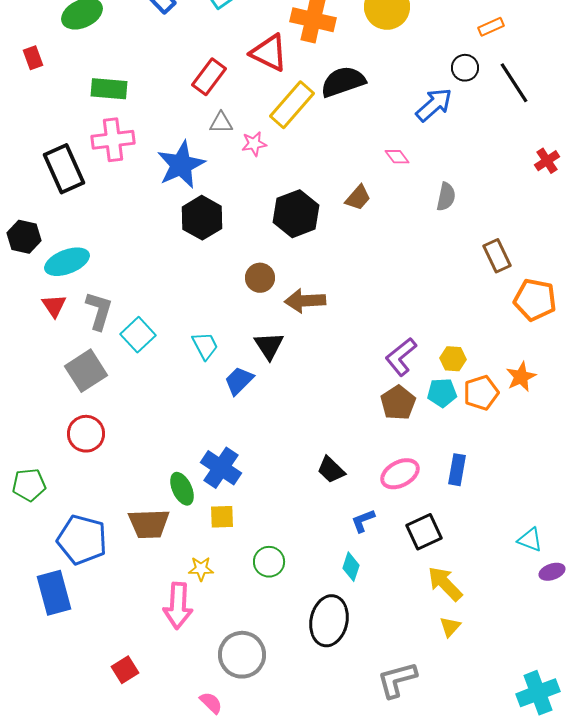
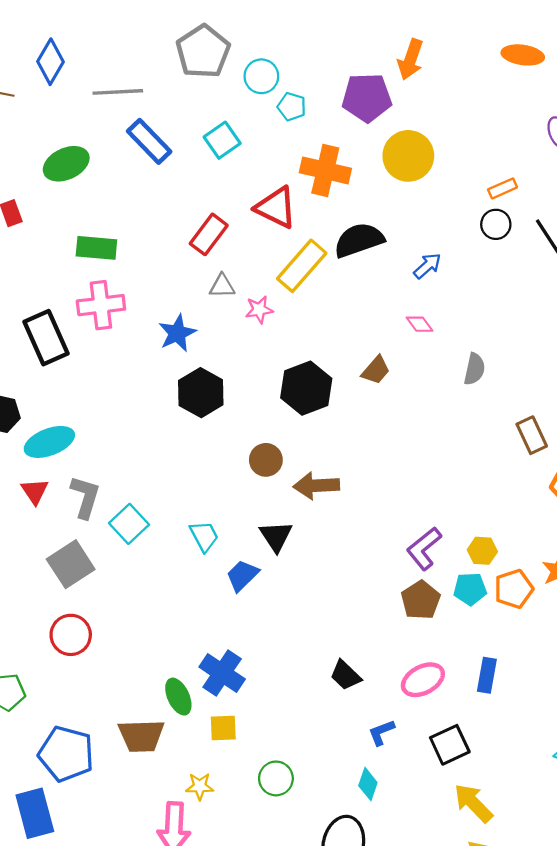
orange rectangle: (491, 27) -> (503, 188), moved
blue arrow: (434, 105) -> (427, 266), moved, size x0.7
blue star: (181, 165) -> (177, 333), size x0.7

